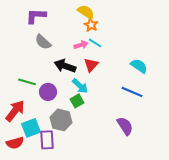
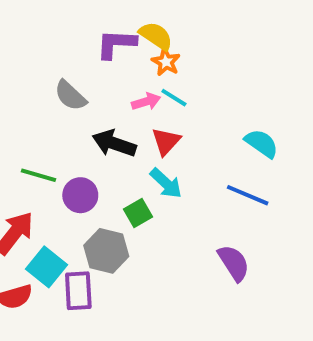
purple L-shape: (36, 16) -> (116, 44), moved
cyan arrow: (80, 86) -> (166, 183), moved
cyan square: (31, 128) -> (46, 267), turned -30

